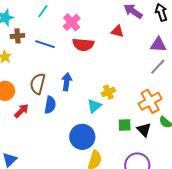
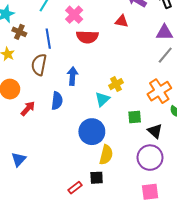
brown cross: (17, 36) -> (19, 32), turned 32
blue line: (45, 44) -> (48, 39), turned 66
brown semicircle: (38, 84) -> (39, 65), moved
black triangle: (144, 130) -> (155, 131), moved

